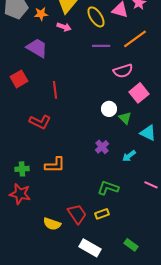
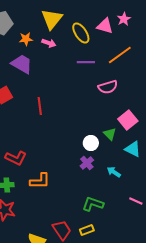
orange star: (41, 14) -> (26, 39), moved
pink square: (139, 93) -> (128, 120), moved
white circle: (109, 109) -> (91, 143), moved
red L-shape: (40, 122) -> (16, 158), moved
cyan arrow: (129, 156) -> (114, 172), turned 72

